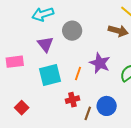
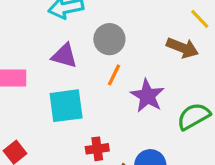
purple triangle: (45, 44) -> (64, 56), turned -42
orange line: (78, 74) -> (114, 75), moved

